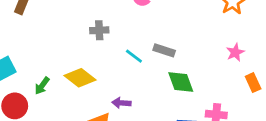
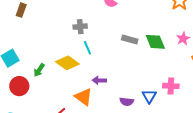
cyan line: (134, 56) -> (87, 48), moved, turned 32
green diamond: (181, 82) -> (155, 42), moved

